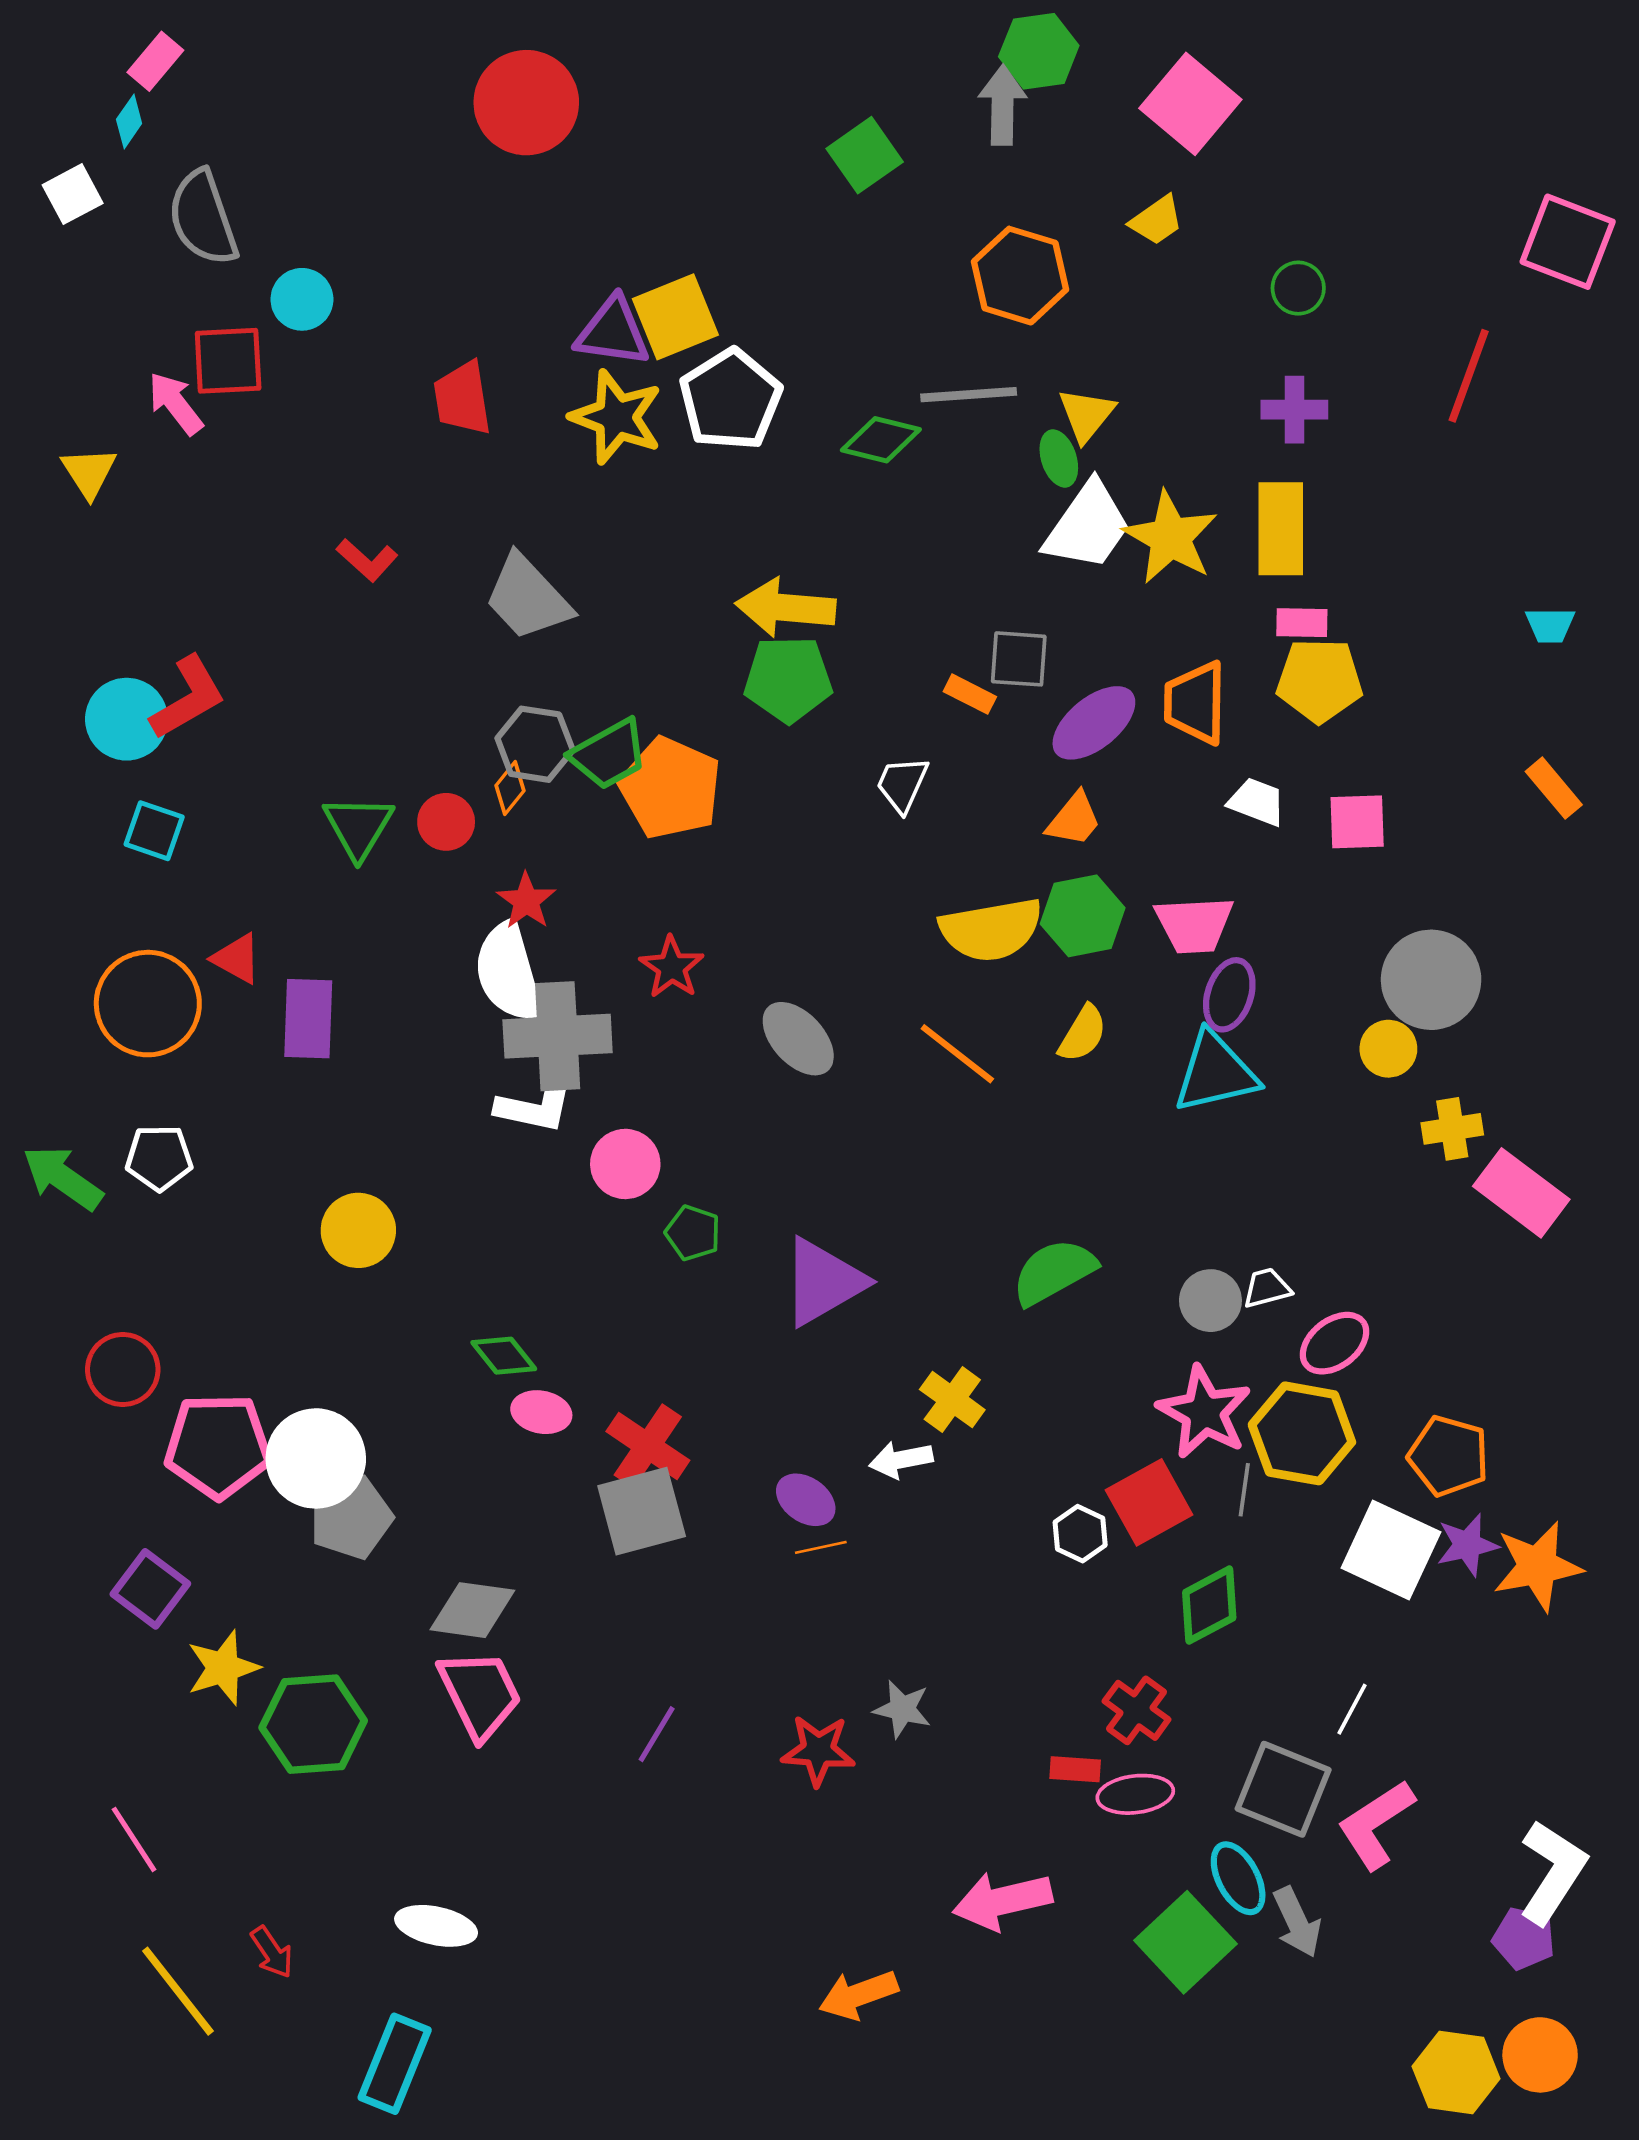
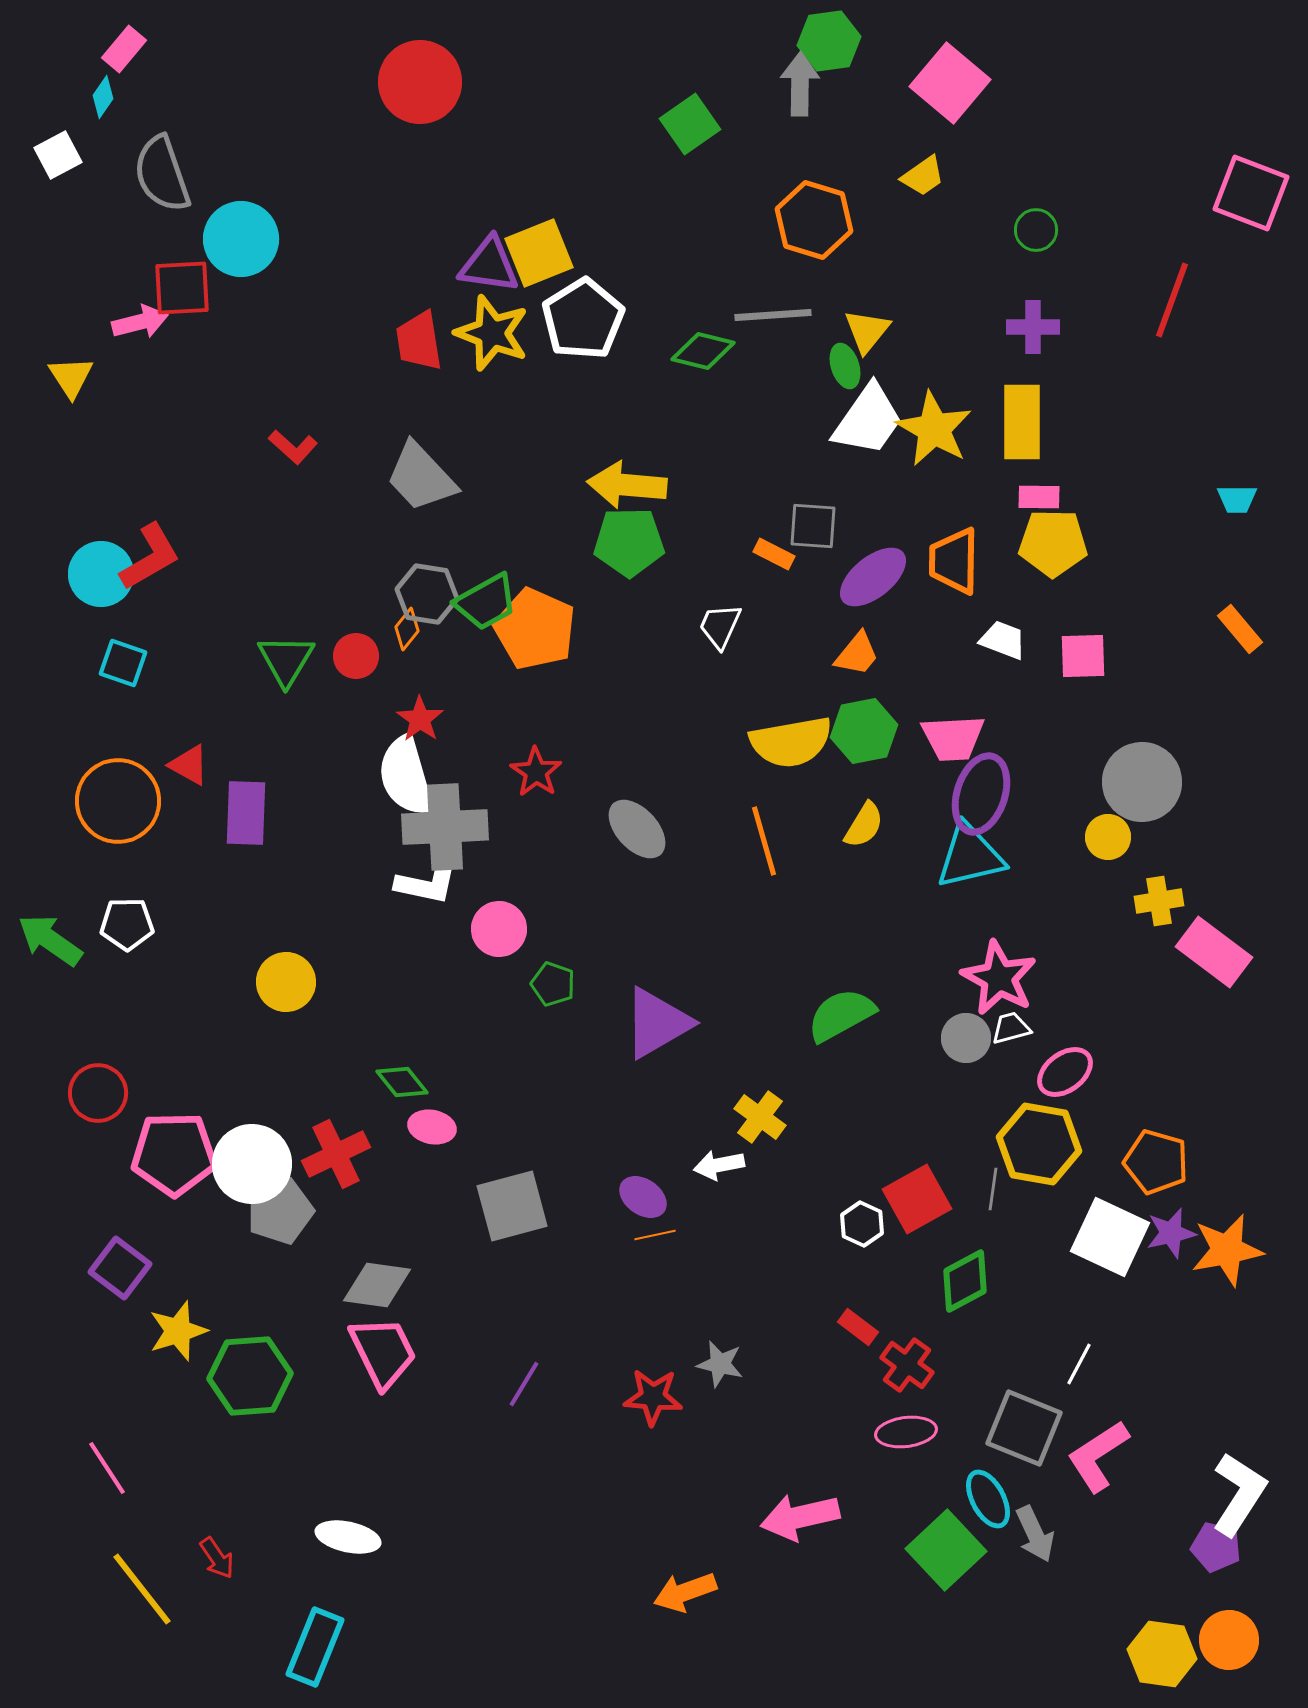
cyan circle: (302, 299) -> (241, 239), size x1.5
red trapezoid: (462, 398) -> (419, 341), moved
pink arrow: (175, 403) -> (140, 322), turned 114
purple ellipse: (1229, 995) -> (981, 794), size x1.4
orange line: (957, 1054) -> (764, 841), turned 36
pink star: (1204, 1412) -> (999, 978), moved
red cross: (648, 1446) -> (336, 1154), moved, turned 30
red rectangle: (1075, 1769) -> (858, 1327), moved, turned 33

